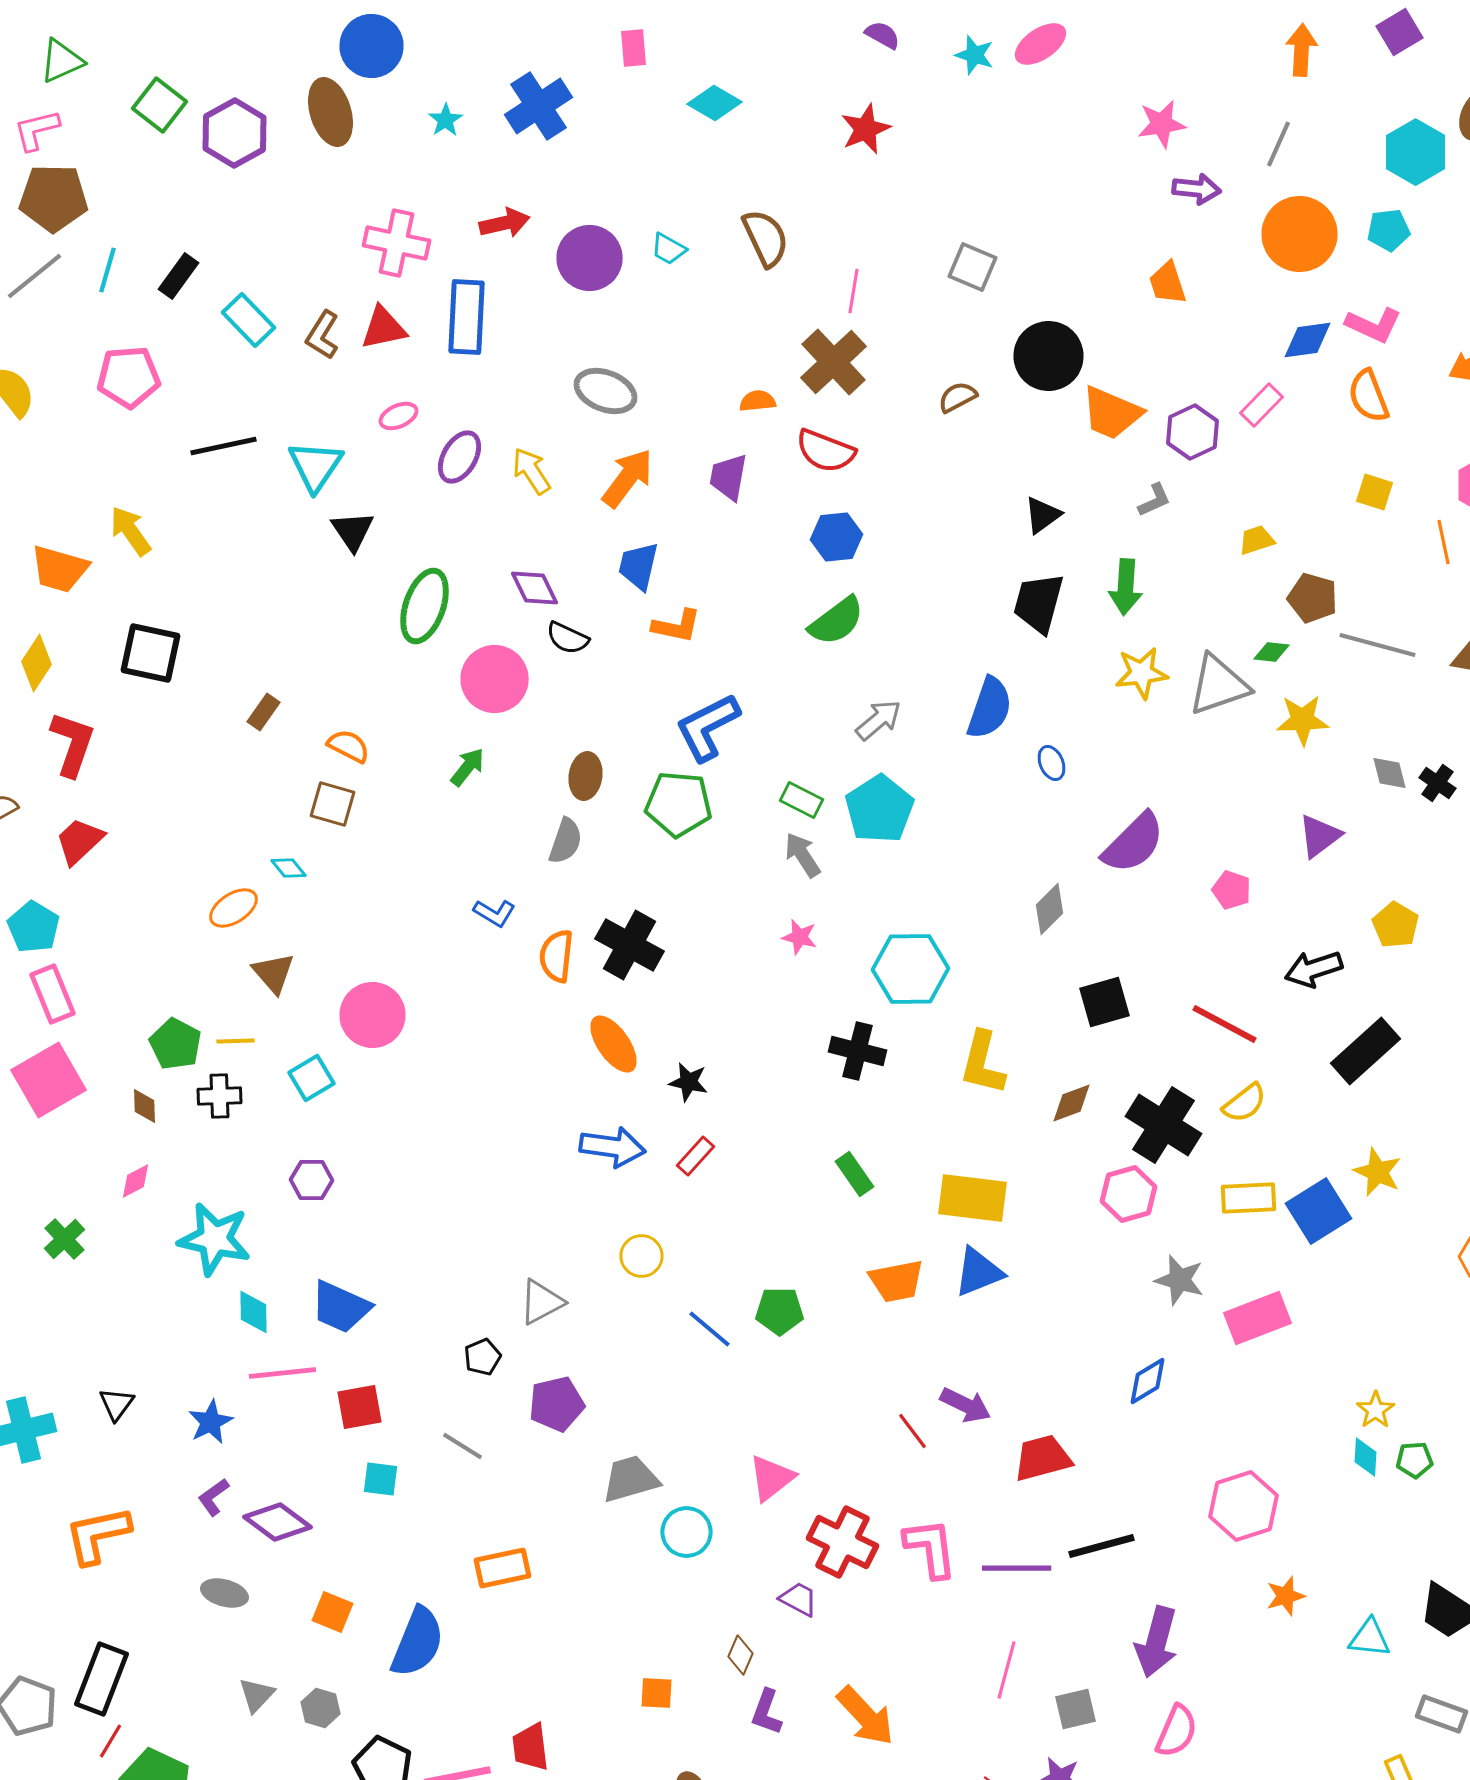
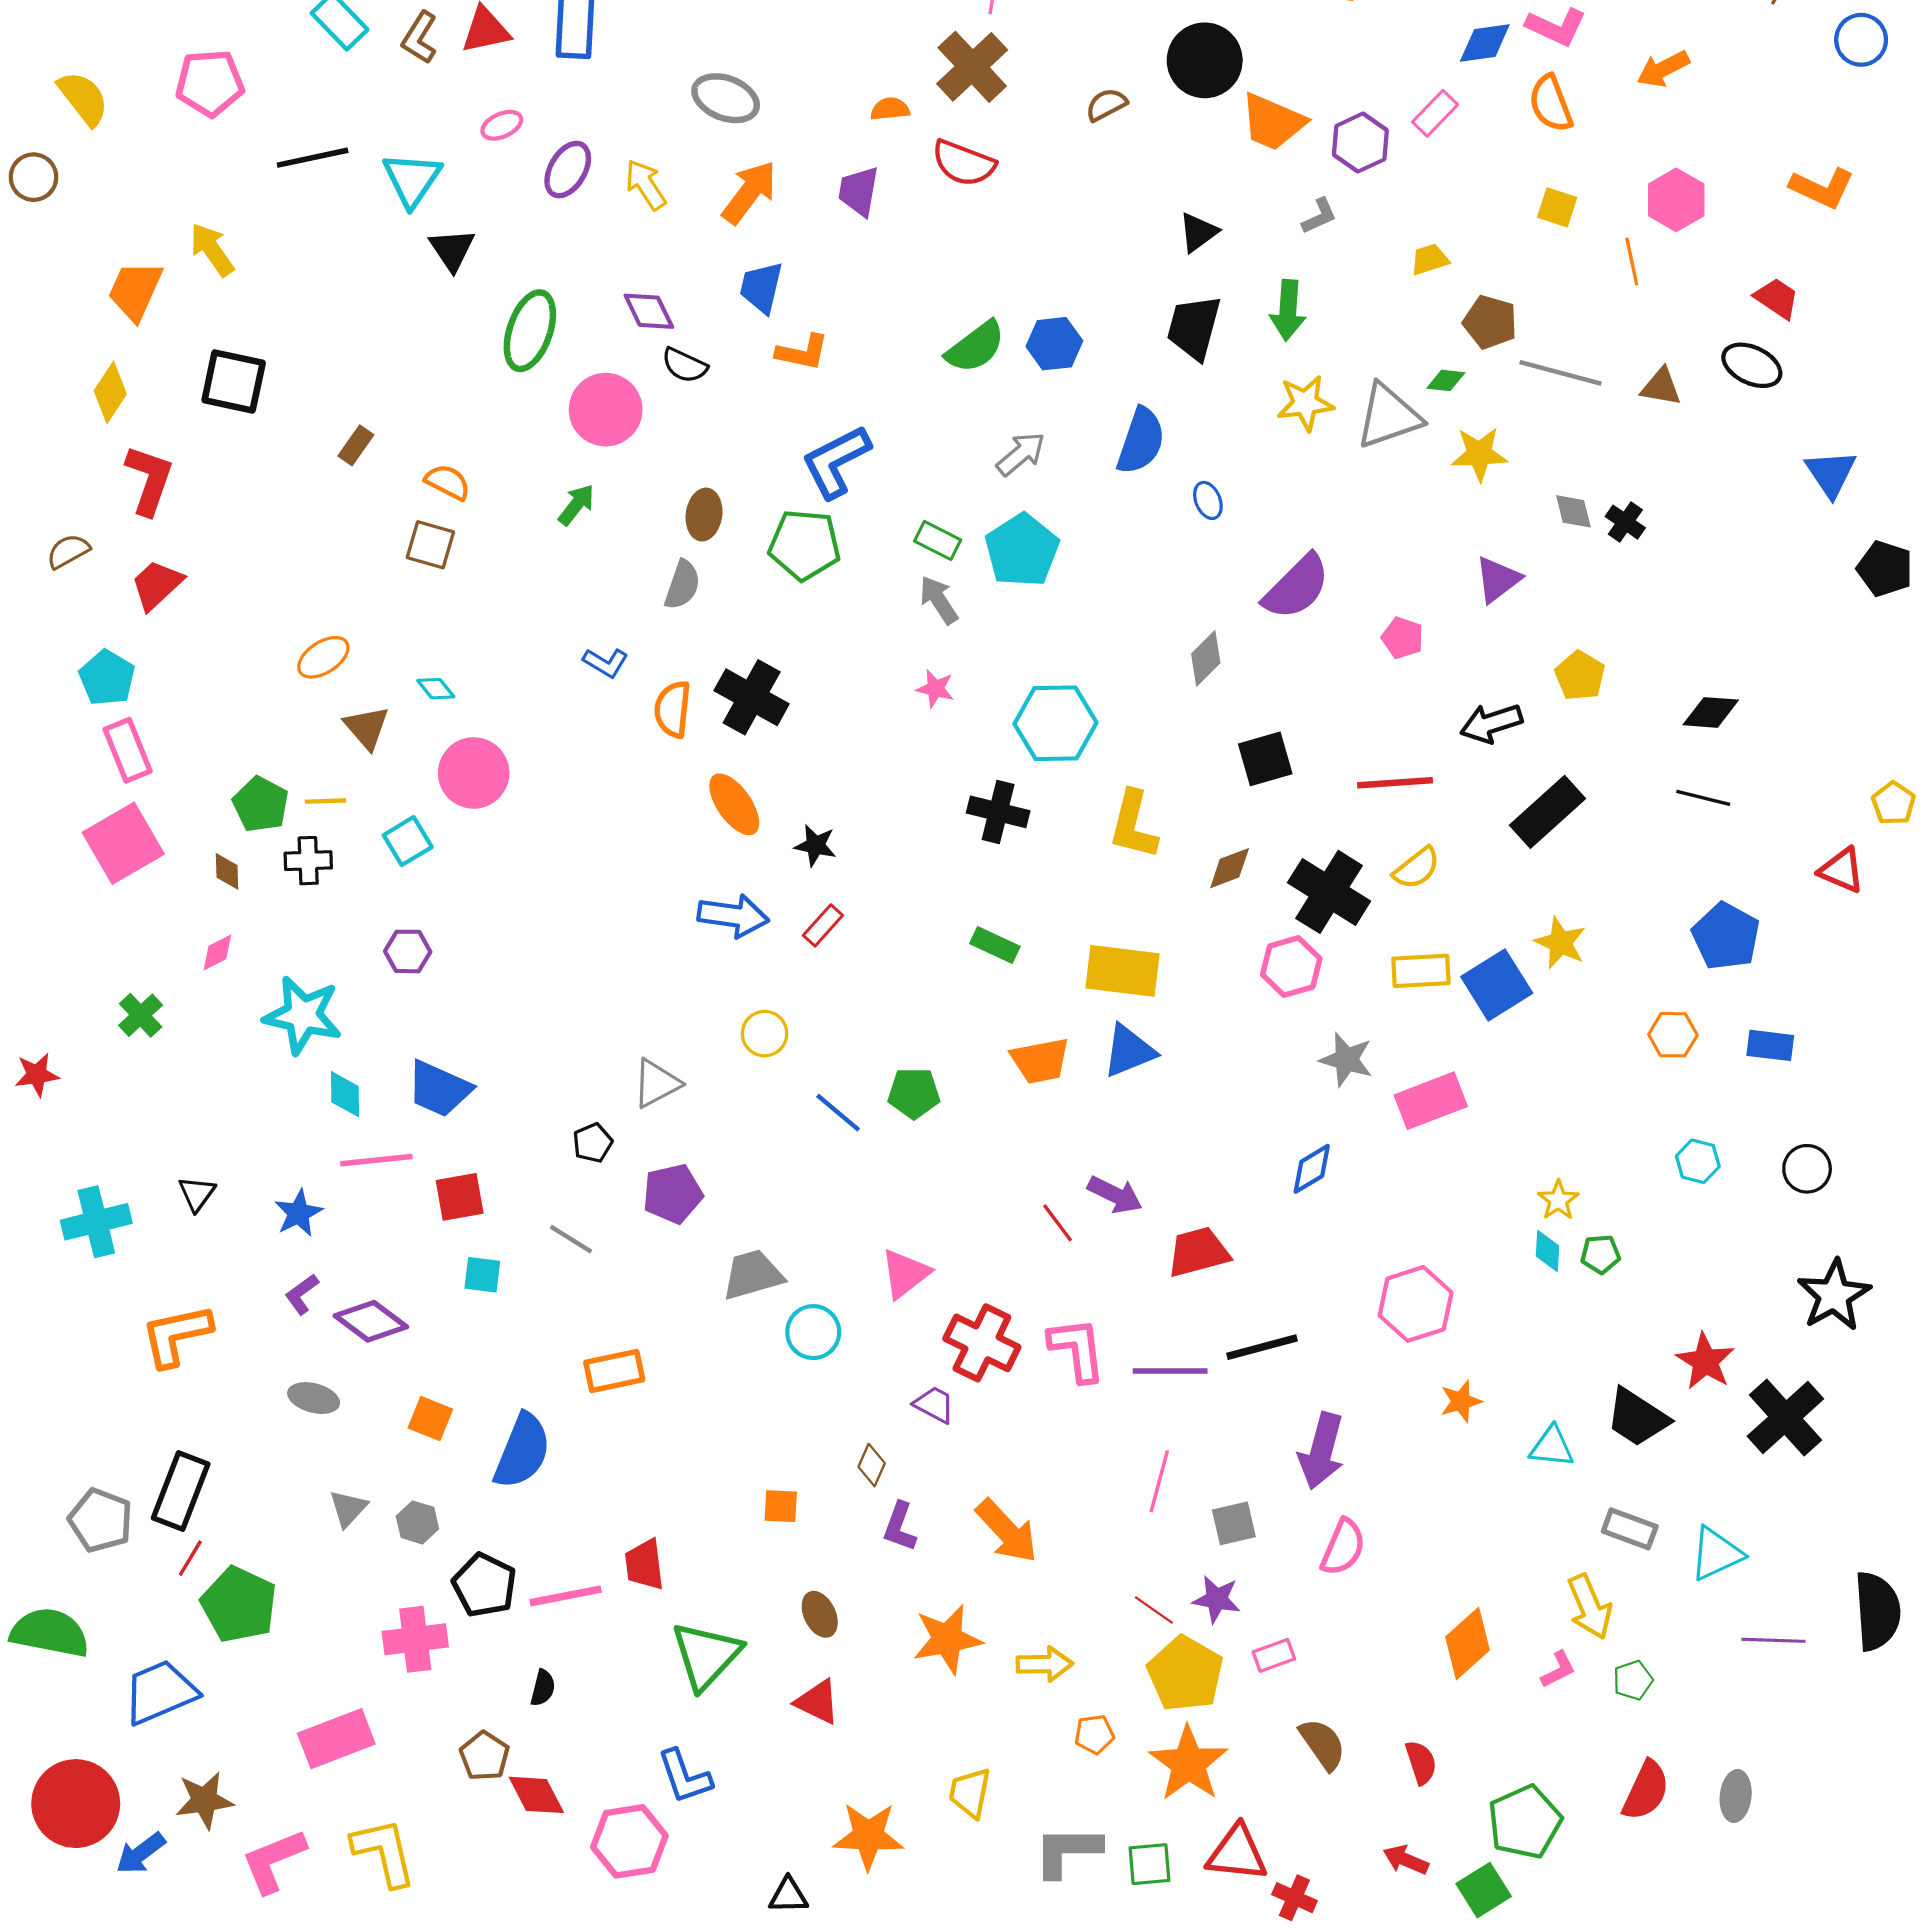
blue hexagon: (836, 537) -> (1054, 344), moved
orange trapezoid: (60, 569) -> (135, 291), turned 98
cyan diamond: (288, 868) -> (436, 689), moved
red line: (1224, 1024) -> (1395, 783), turned -32
green rectangle: (854, 1174) -> (995, 945), turned -30

